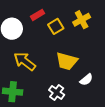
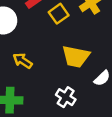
yellow arrow: (25, 61) -> (23, 61), size x0.7

